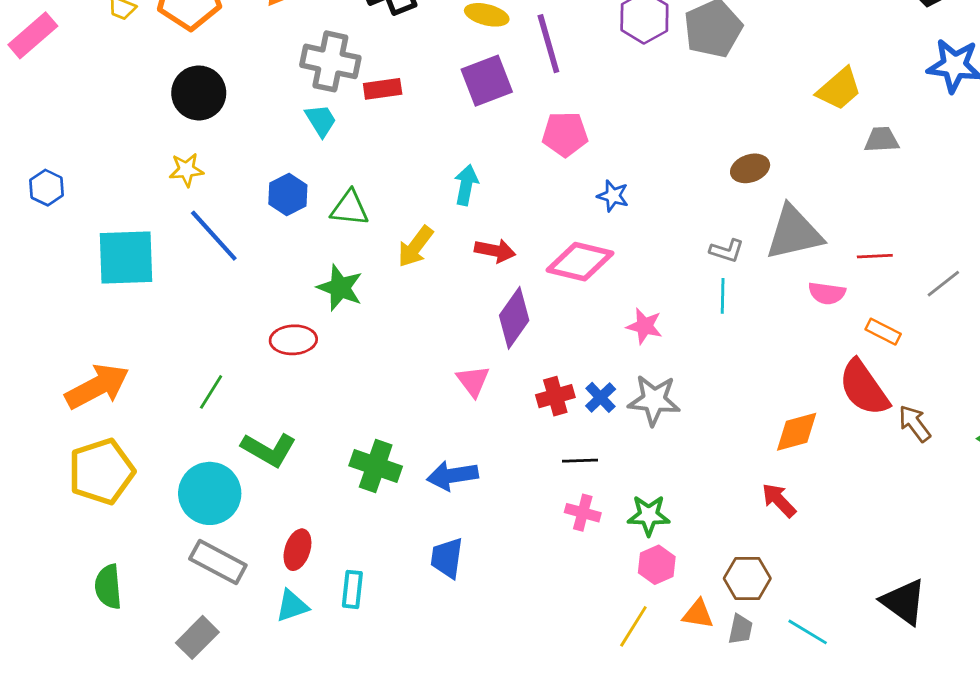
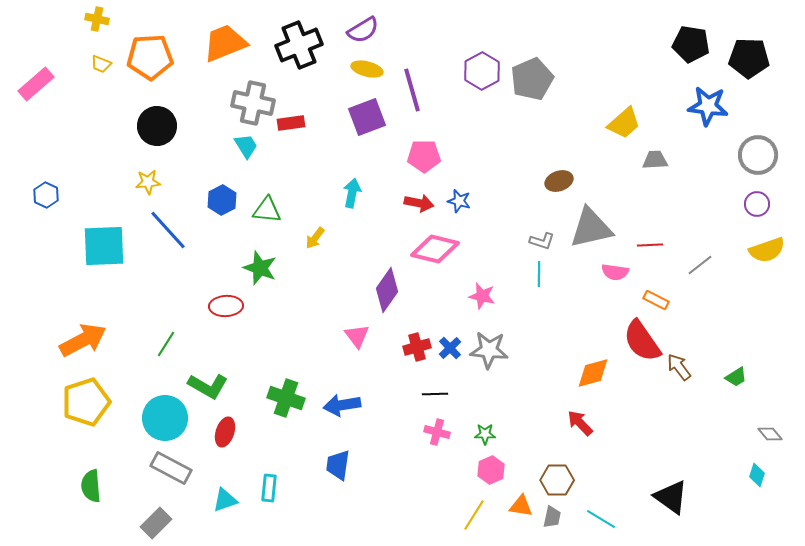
yellow arrow: (415, 247) -> (315, 238), size x0.7
red arrow: (495, 251) -> (419, 203), moved
green star: (649, 515) -> (485, 434), size x0.7
red ellipse: (297, 550) -> (225, 432), moved

